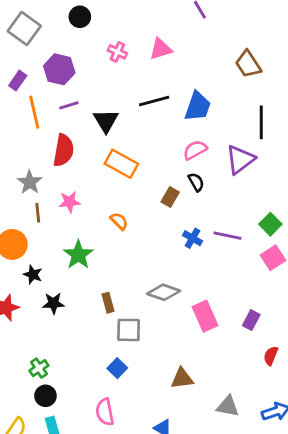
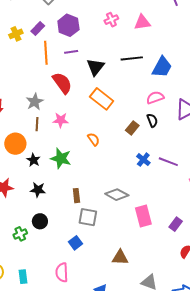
pink cross: (117, 52) -> (111, 20), turned 32
red semicircle: (63, 150) -> (62, 83), turned -55
green star: (78, 255) -> (61, 158), turned -30
black star: (33, 275) -> (33, 160), moved
black circle: (45, 396) -> (40, 221), moved

